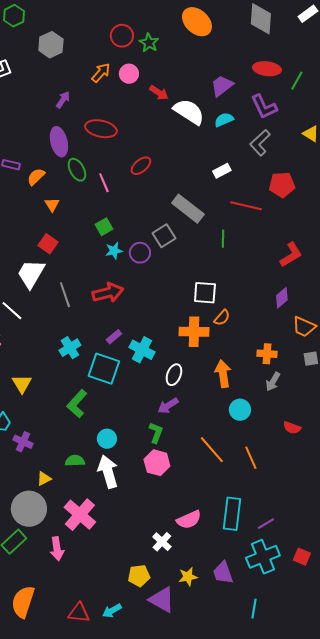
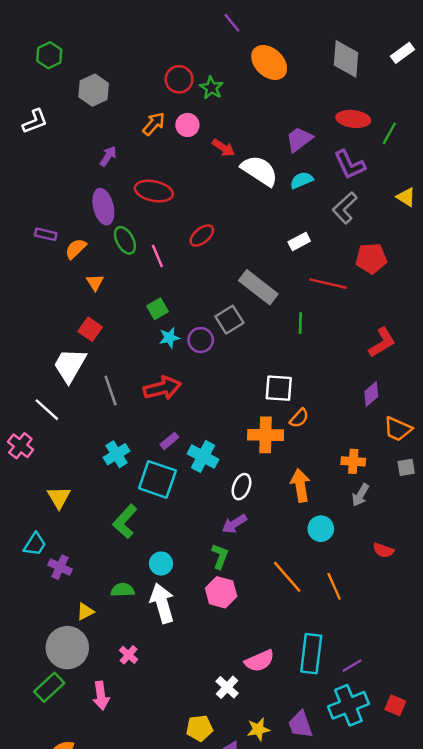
pink cross: (80, 515) -> (129, 655), size x0.5

